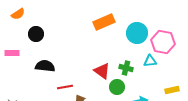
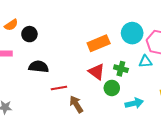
orange semicircle: (18, 14) -> (11, 25), moved
orange rectangle: (104, 22) -> (99, 43), moved

